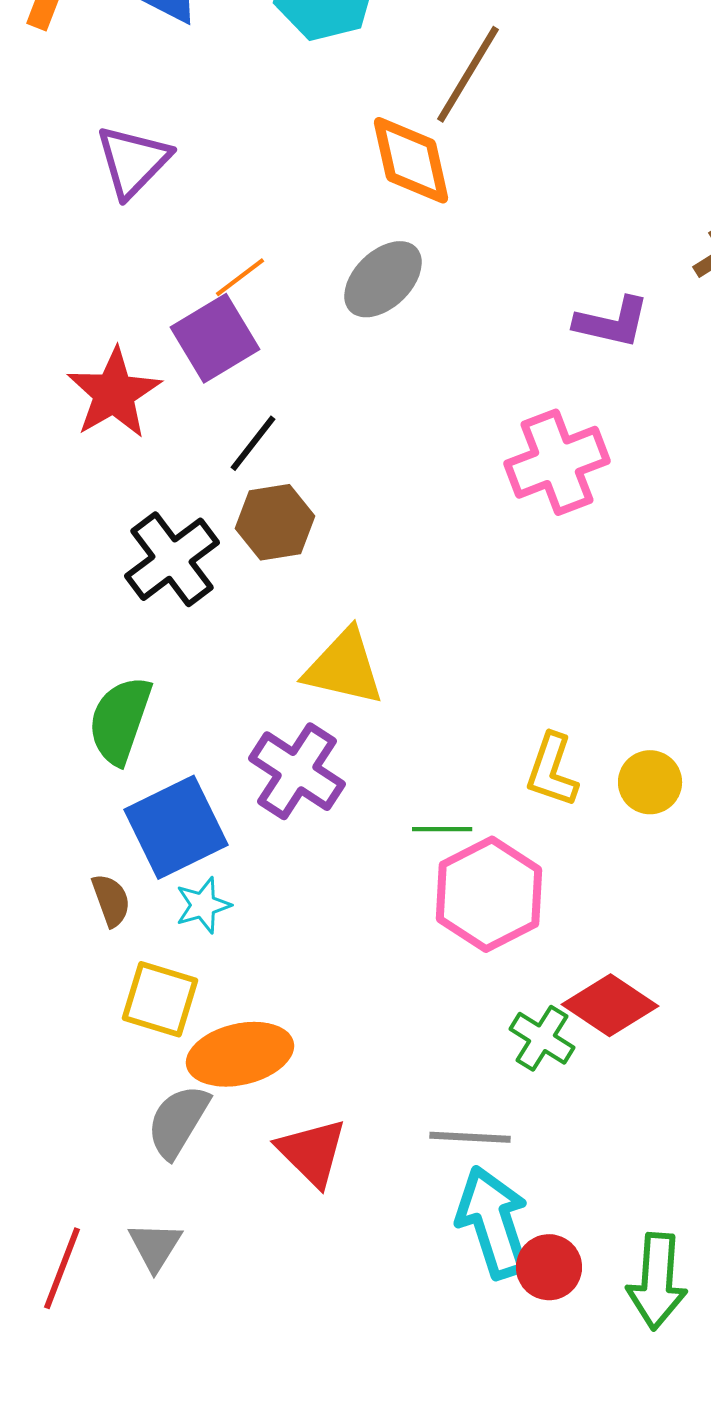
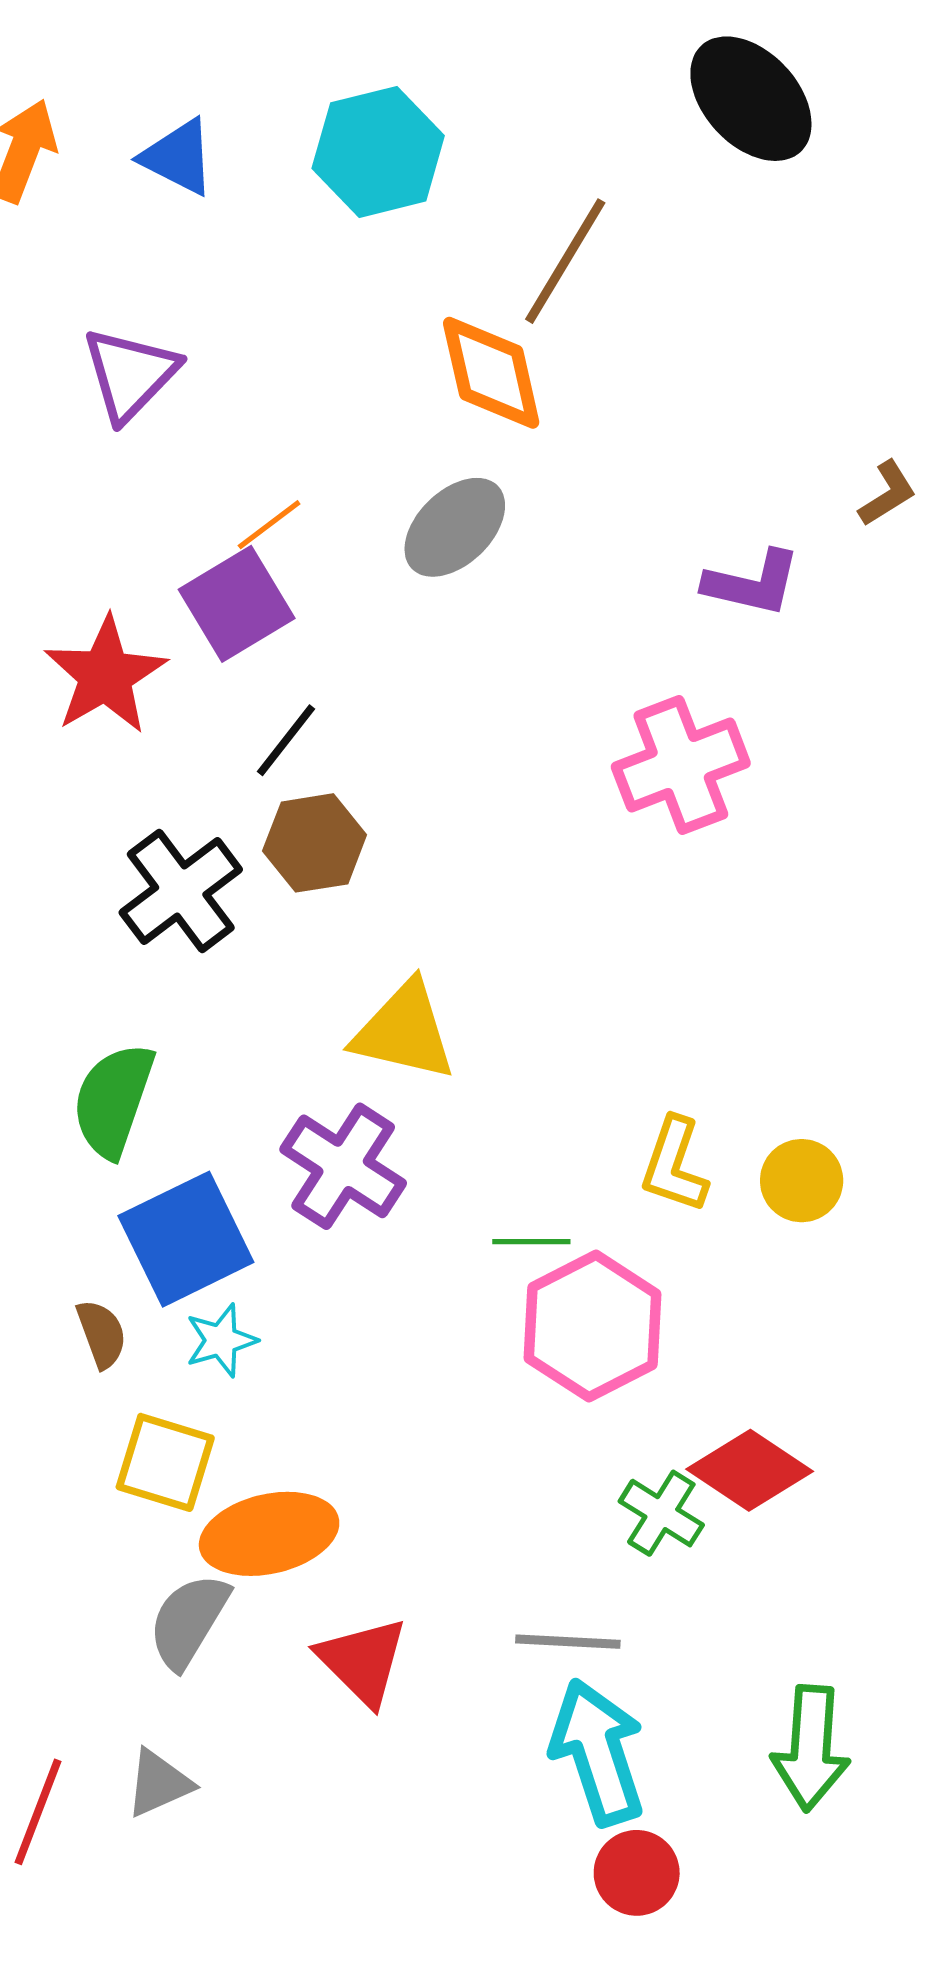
gray triangle: (155, 1246) -> (159, 1783), turned 34
red circle: (549, 1267) -> (637, 1873), moved
green arrow: (657, 1281) -> (811, 1748), moved

